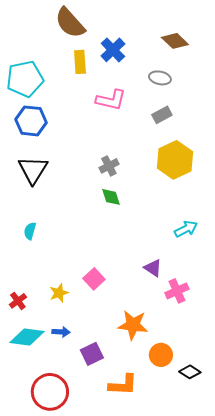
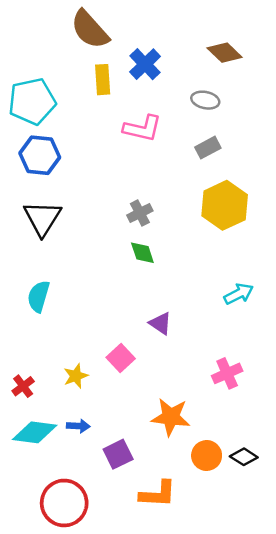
cyan semicircle: (30, 231) -> (38, 296), size x1.4
purple triangle: (153, 268) -> (160, 323), moved
black diamond: (190, 372) -> (244, 457), moved

